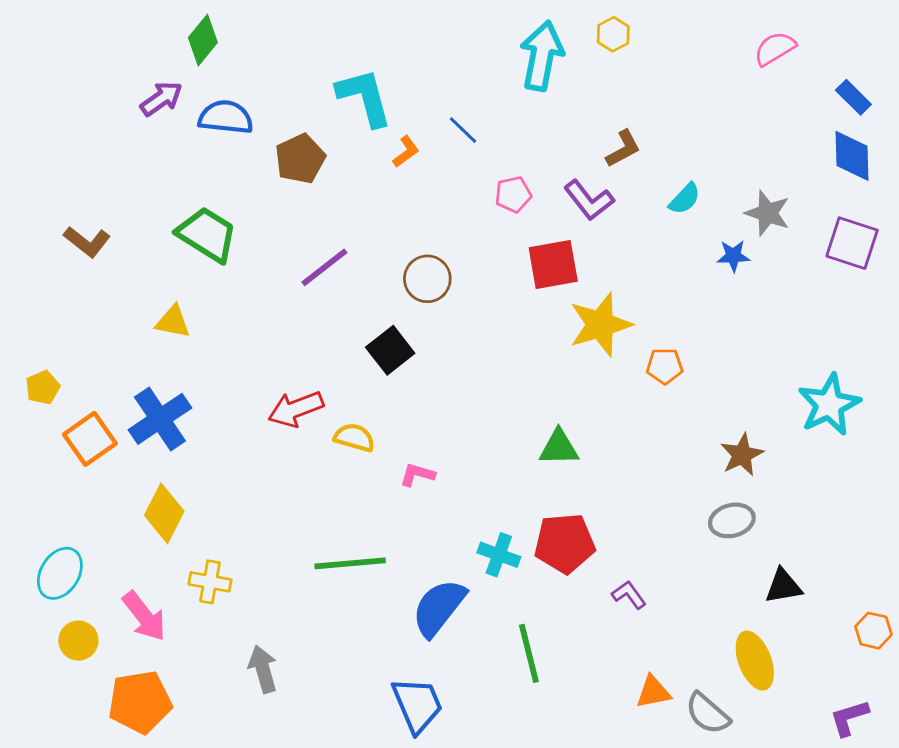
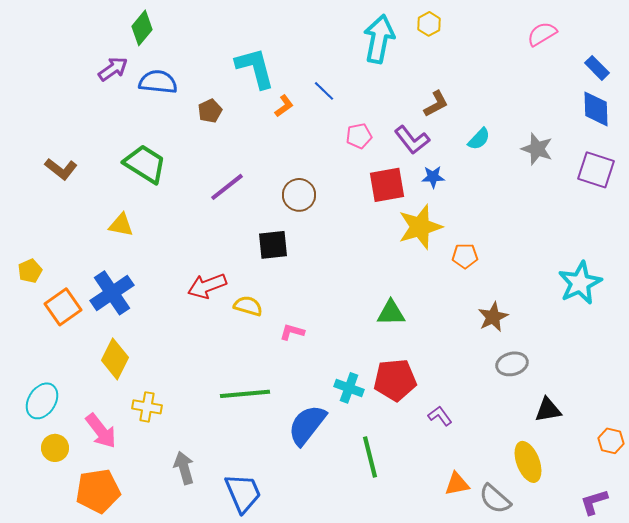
brown pentagon: (300, 159) -> (210, 111), size x0.7
blue star: (733, 256) -> (433, 177), moved
black square: (390, 350) -> (273, 245), turned 32
brown star: (742, 455) -> (493, 317), moved
blue trapezoid: (417, 705) -> (243, 493), moved

